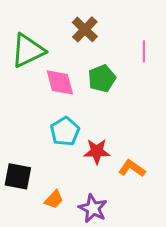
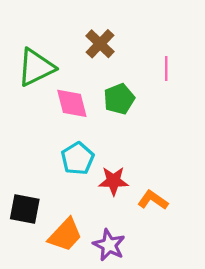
orange trapezoid: (54, 199) -> (65, 235), size x1.6

